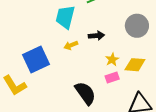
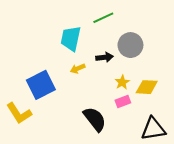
gray circle: (137, 26) -> (130, 45), moved

